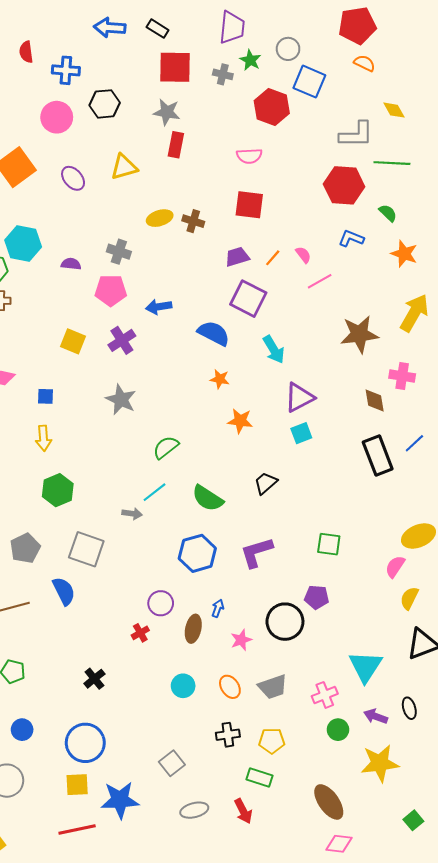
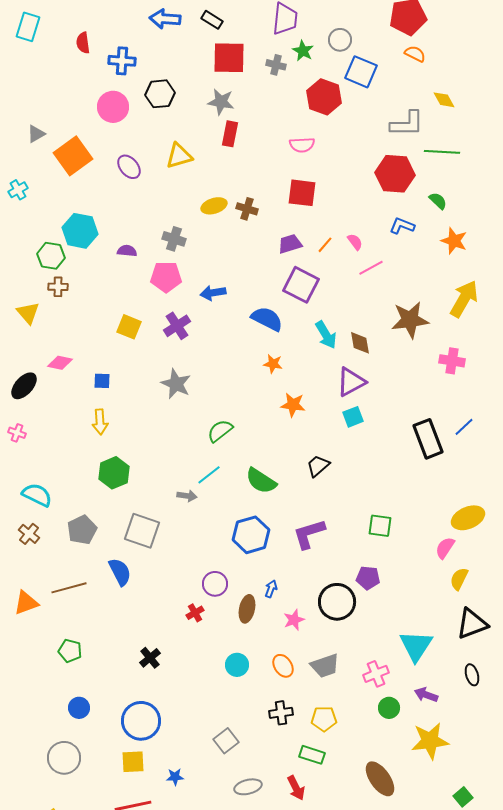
brown diamond: (375, 400) -> (360, 343), moved
black ellipse: (409, 708) -> (472, 675), moved
blue star: (120, 800) -> (175, 777), size x0.5

